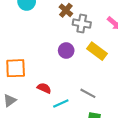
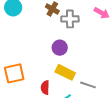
yellow rectangle: (97, 51) -> (65, 72), moved
red semicircle: (44, 88) -> (45, 88), turned -104

